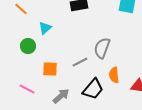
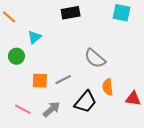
gray semicircle: (102, 48) -> (95, 58), turned -70
gray line: (80, 62) -> (63, 80), moved
pink line: (27, 89) -> (23, 109), moved

